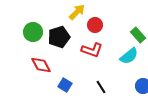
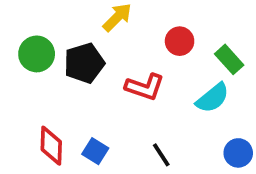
red circle: (95, 25) -> (180, 41), moved
red diamond: (41, 65) -> (51, 146), moved, turned 30

